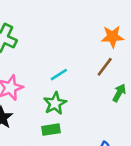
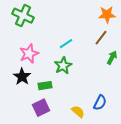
green rectangle: (51, 130) -> (45, 86), moved

